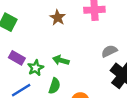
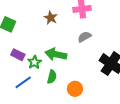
gray semicircle: (109, 51) -> (84, 37), moved
green arrow: (61, 60) -> (56, 54), size x1.5

